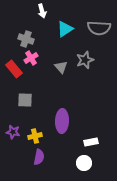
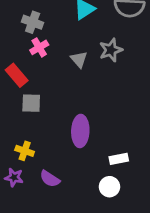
red rectangle: (14, 69) -> (17, 75), moved
purple star: (13, 132) -> (14, 177), moved
yellow cross: (35, 136) -> (25, 151), moved, turned 32
purple semicircle: (39, 157) -> (50, 179), turned 112

